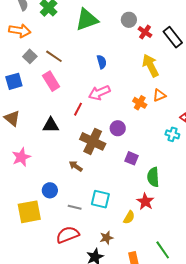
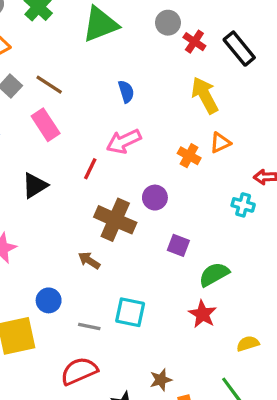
black triangle: (51, 125) -> (35, 185), moved, turned -30
green semicircle: (153, 177) -> (214, 274), turned 66
yellow semicircle: (129, 217) -> (248, 344), moved, turned -136
brown star: (106, 238) -> (161, 380), moved

